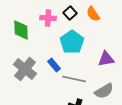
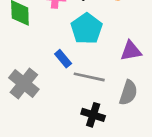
gray cross: (25, 69) -> (24, 84), moved
gray semicircle: (104, 91) -> (128, 93), turned -42

